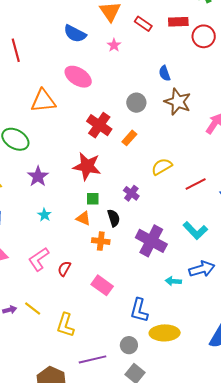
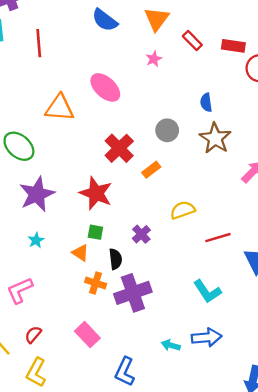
blue semicircle: (75, 34) -> (105, 20), moved
purple star: (38, 176) -> (37, 194), size x1.4
purple cross: (151, 241) -> (133, 293), moved, turned 32
red semicircle: (64, 269) -> (33, 335), moved

